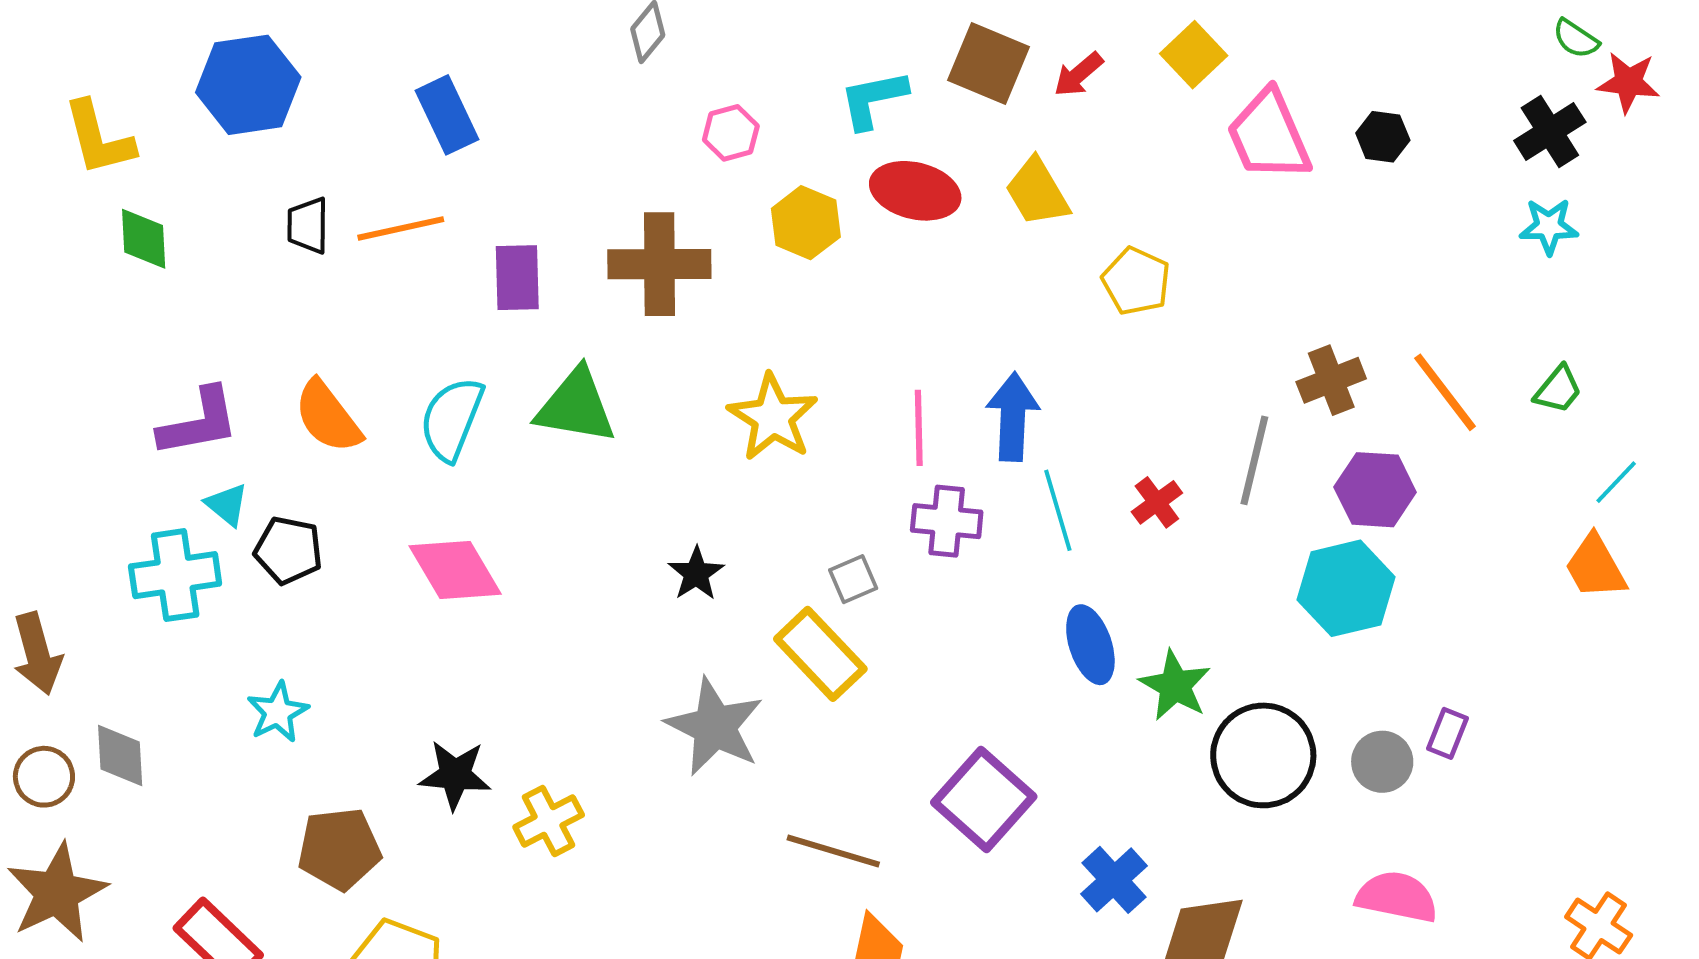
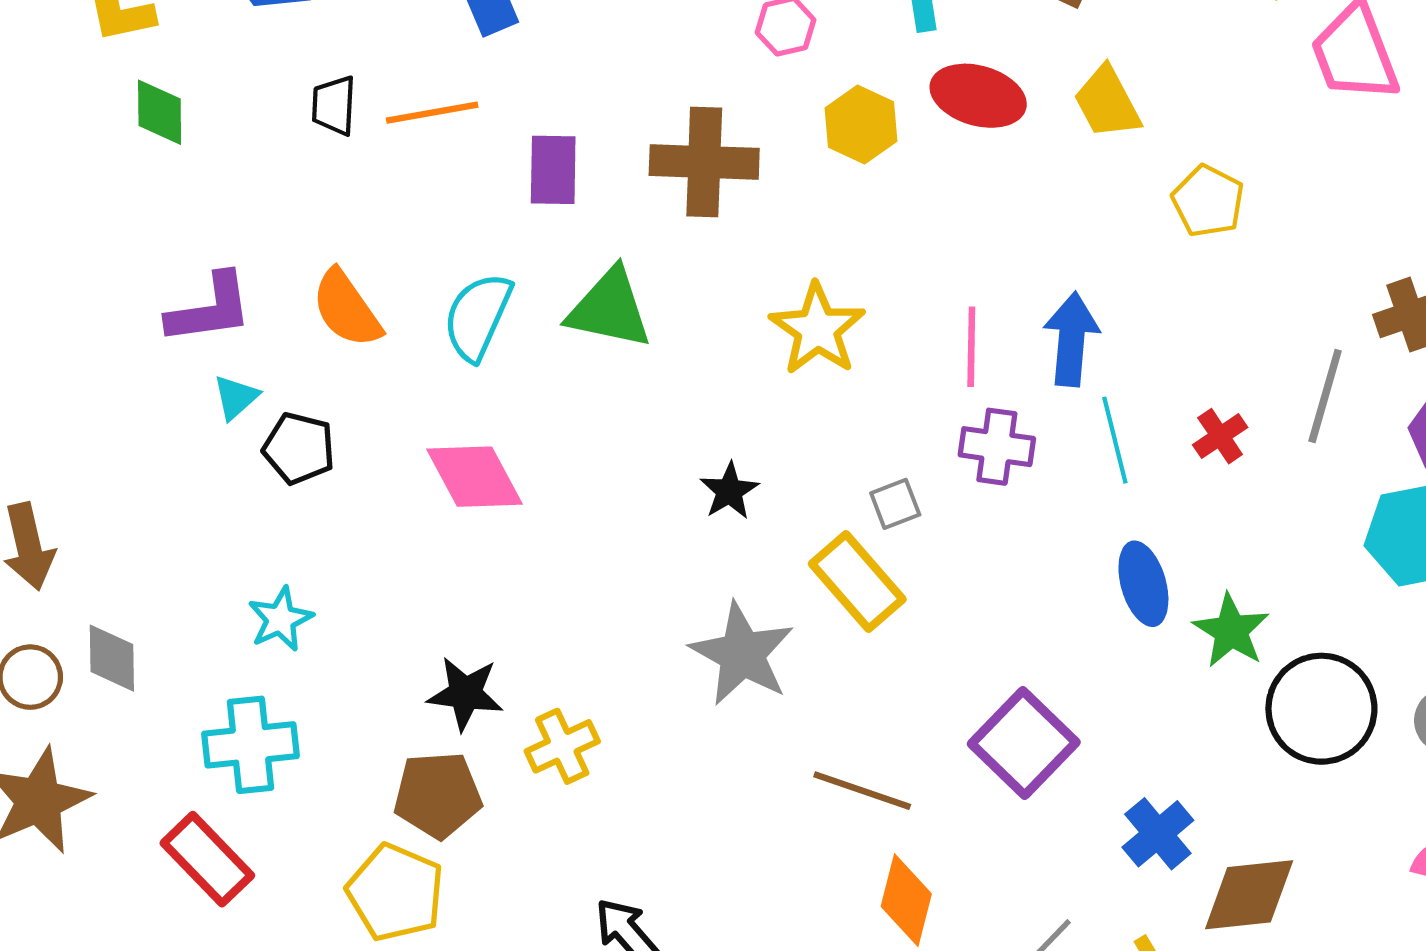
cyan triangle: (227, 505) -> (236, 397), turned 36
cyan cross: (175, 575) -> (250, 745), moved
brown pentagon: (339, 849) -> (438, 795), moved

